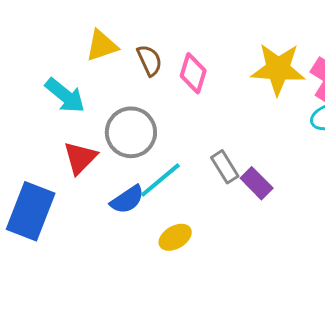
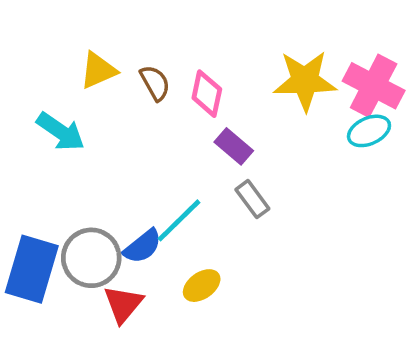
gray circle: (131, 132) -> (91, 258), moved
red triangle: (80, 158) -> (123, 304), moved
purple rectangle: (257, 183) -> (234, 146), moved

